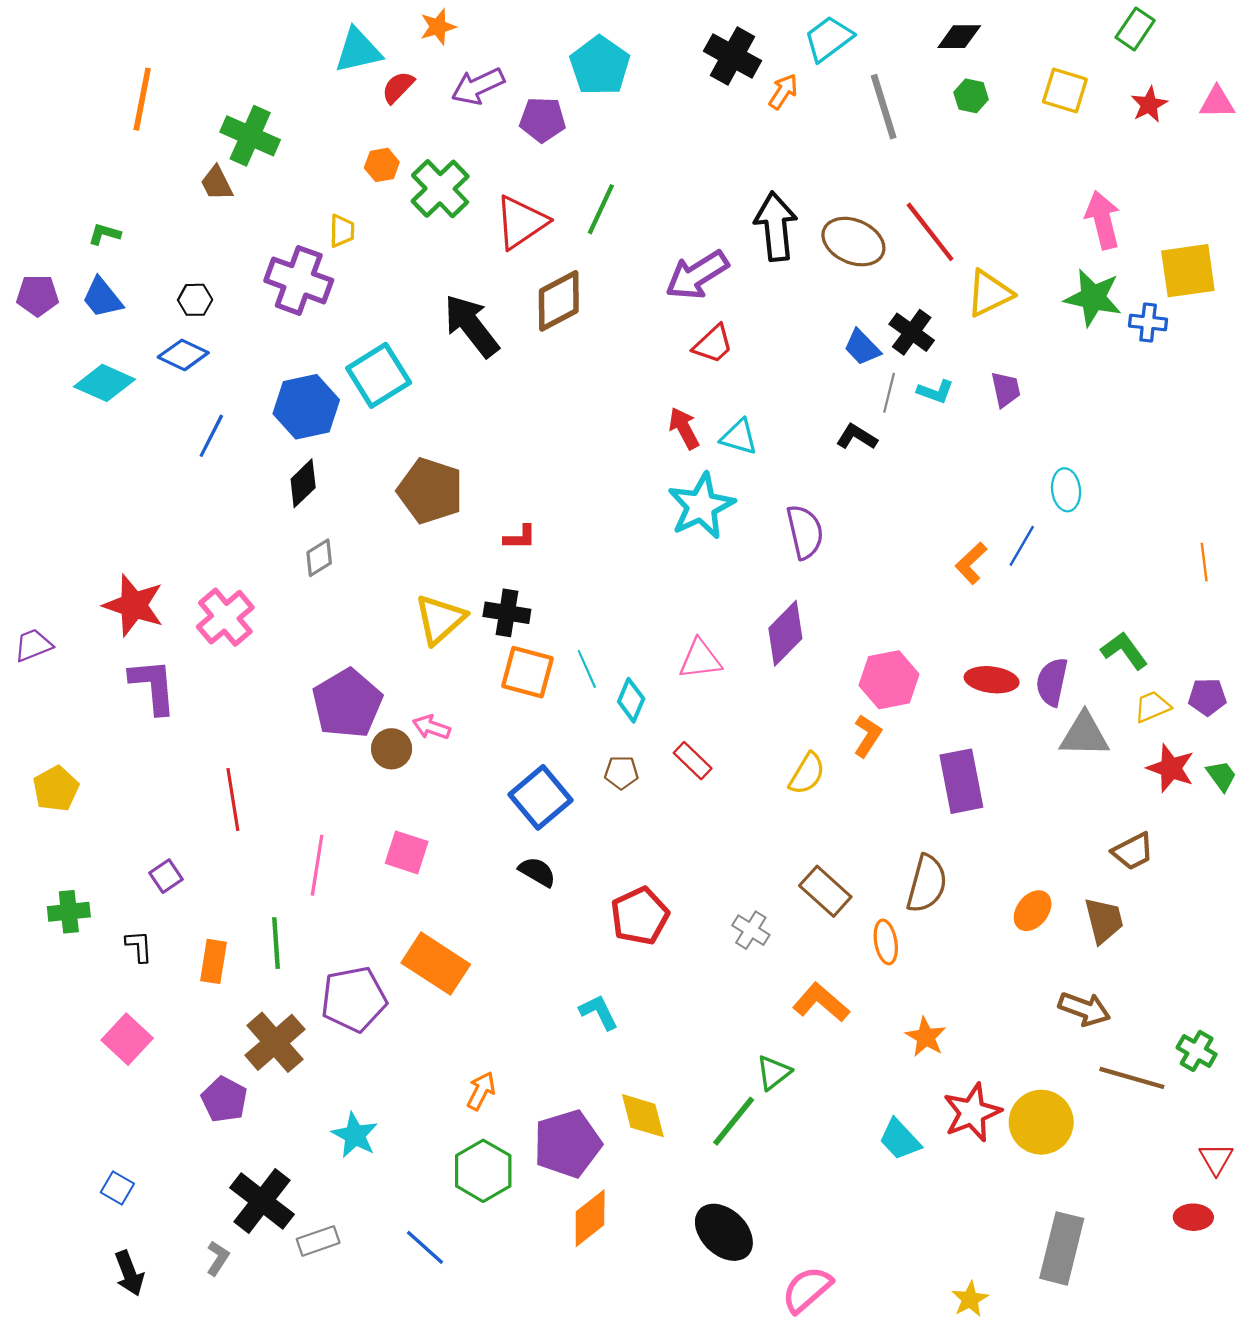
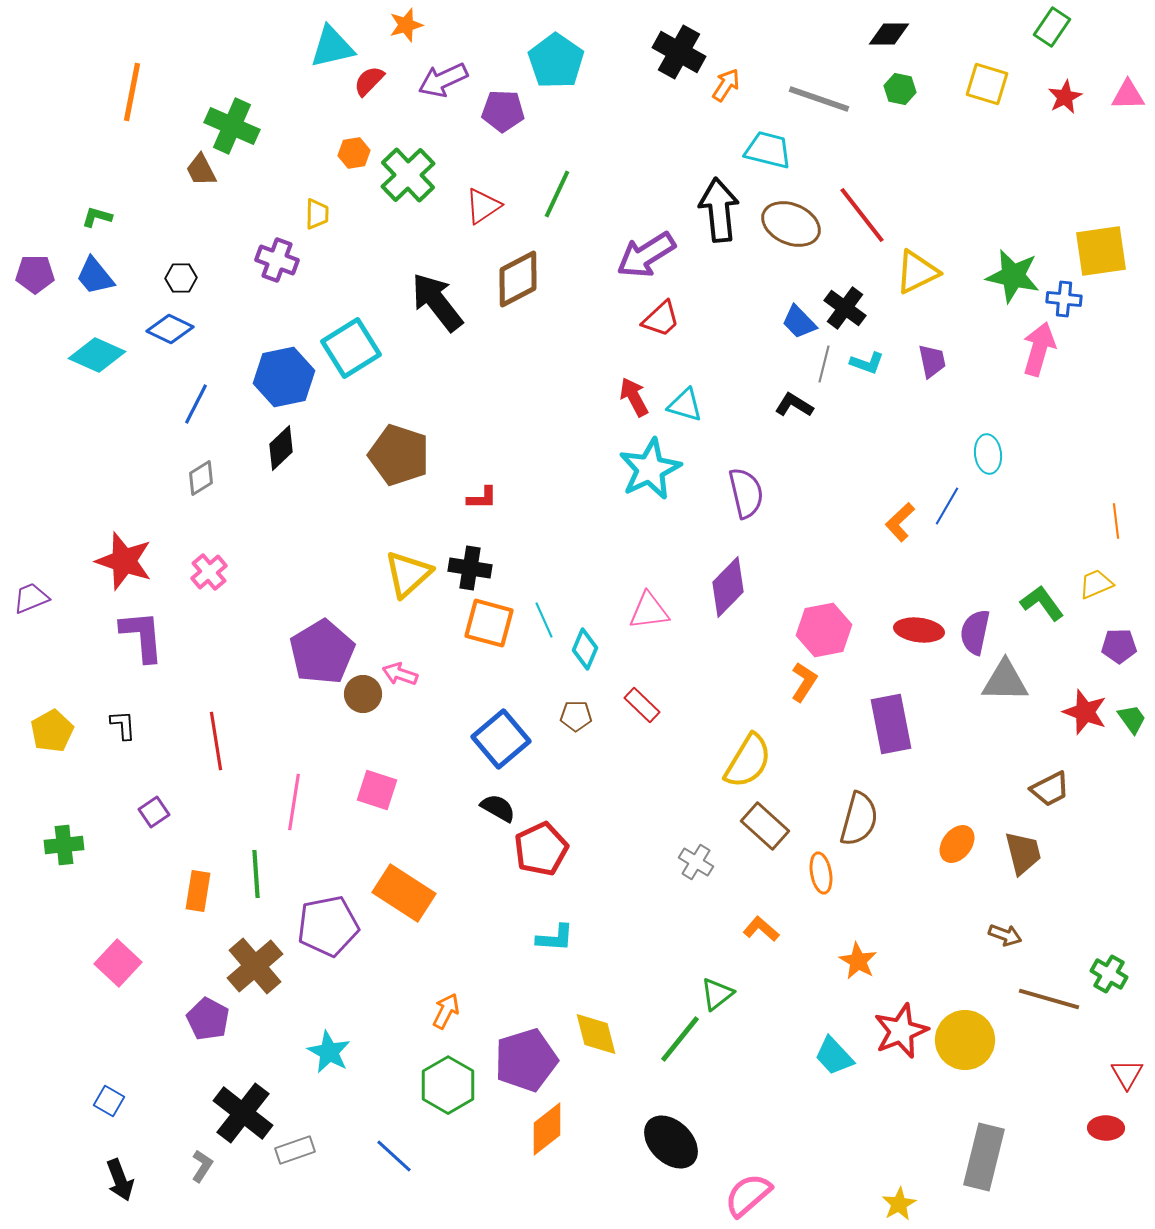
cyan trapezoid: (829, 39) -> (768, 150), moved, turned 51
gray line: (884, 107) -> (819, 99), turned -54
pink arrow: (1103, 220) -> (1039, 349), moved, turned 30
red triangle: (521, 222) -> (483, 206), size x0.7
purple cross: (299, 280) -> (277, 260), size x0.7
gray diamond: (319, 558) -> (201, 478), moved
pink cross: (225, 617) -> (209, 572), size x0.7
yellow trapezoid: (1152, 707) -> (1096, 584), moved
yellow semicircle: (807, 774) -> (748, 761), moved, size x1.4
red pentagon: (640, 916) -> (541, 849), moved
black L-shape: (139, 946) -> (123, 725), moved
orange L-shape: (821, 1002) -> (761, 929), size x0.7
brown arrow: (1084, 1009) -> (1005, 935), size x0.7
cyan L-shape: (599, 1012) -> (555, 938), turned 120

